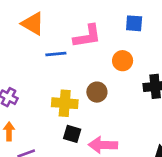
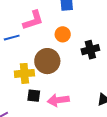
brown circle: (97, 92) -> (47, 61), size x1.6

